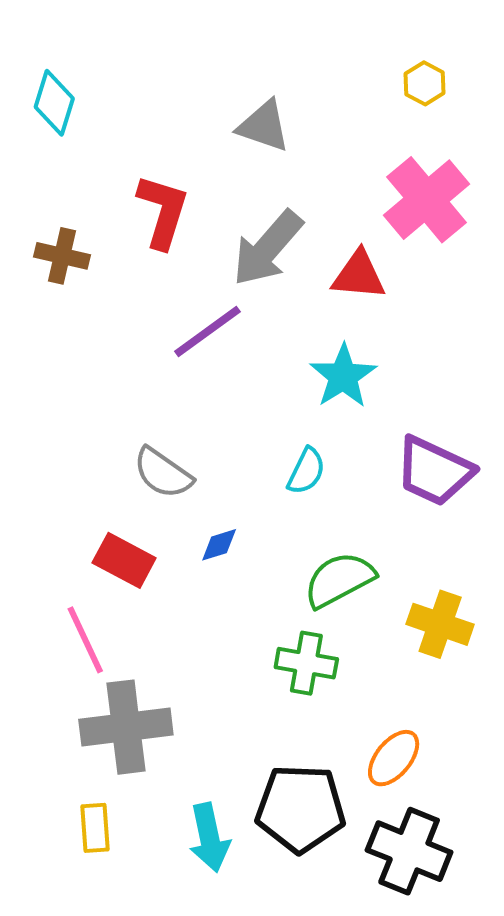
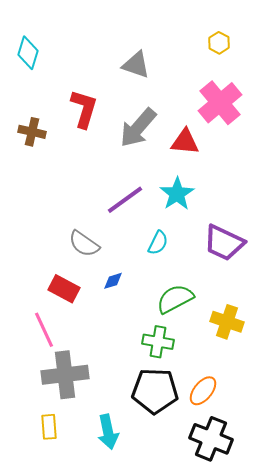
purple line: (207, 332) -> (125, 200), moved
black pentagon: (300, 808) -> (155, 391), moved

